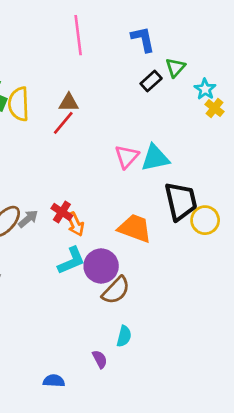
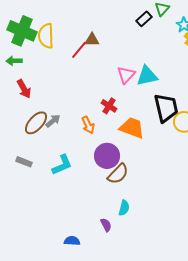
brown triangle: (69, 103) -> (92, 40), moved
red cross: (62, 212) -> (109, 106), moved
cyan L-shape: (71, 261) -> (62, 165), moved

